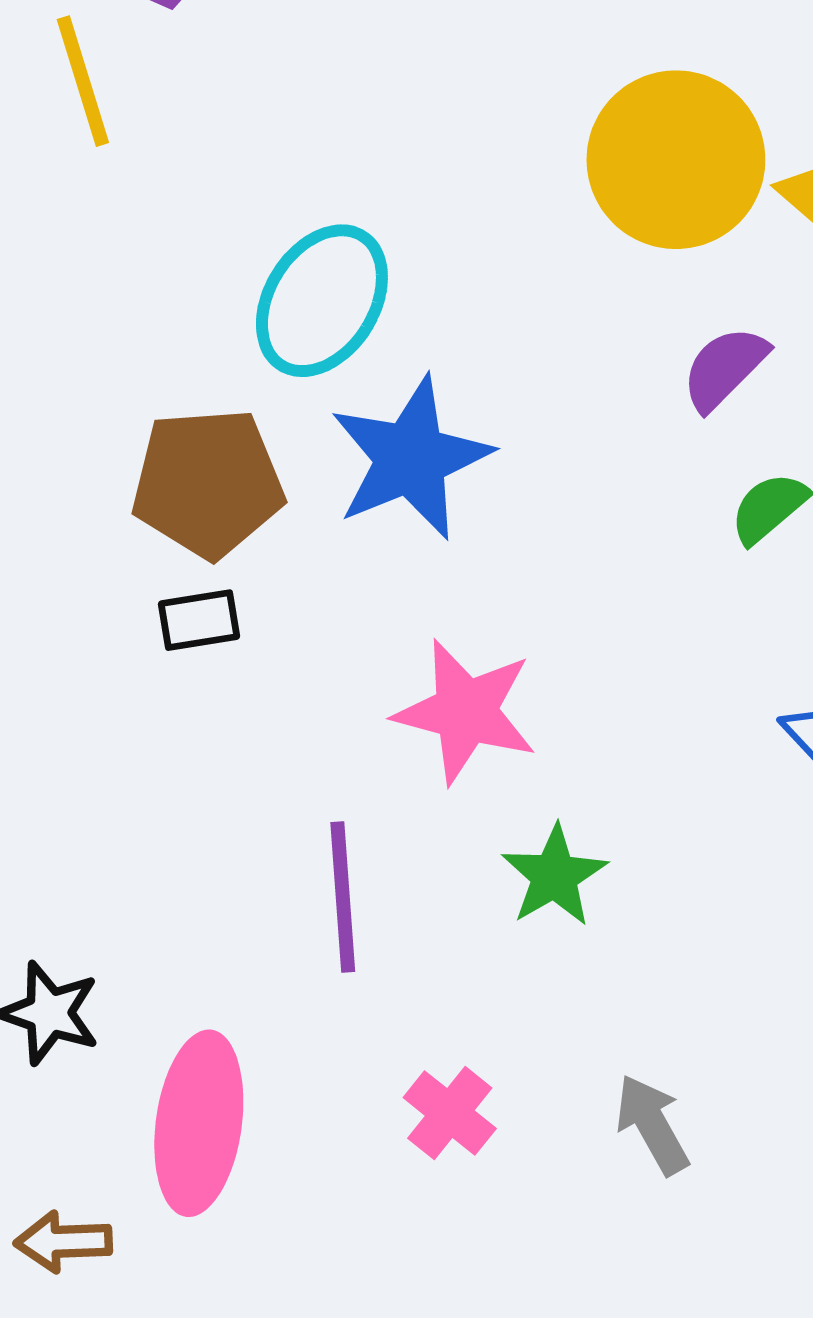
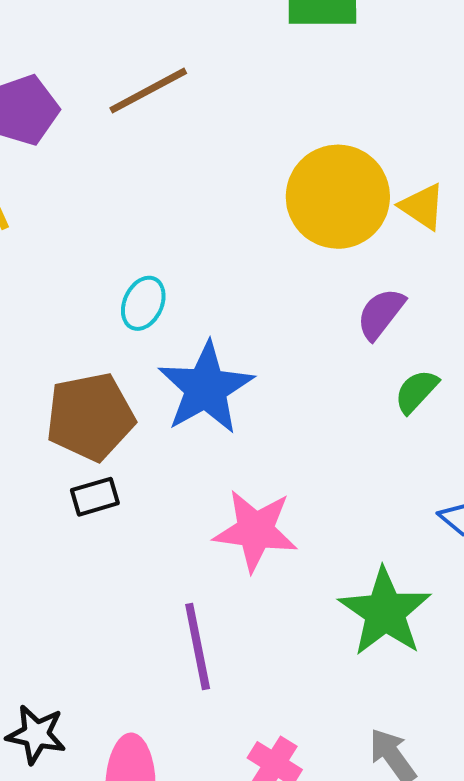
cyan ellipse: (322, 301) -> (143, 303), size x0.6
green star: (554, 876) -> (385, 612), moved, size x1.5

